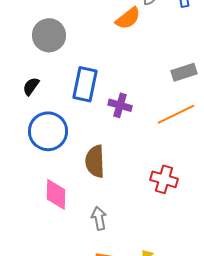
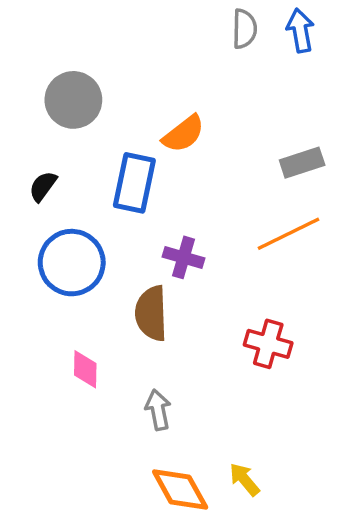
orange semicircle: (128, 18) -> (183, 134), moved
purple cross: (120, 105) -> (183, 257), moved
pink diamond: (56, 194) -> (85, 369), size x0.7

